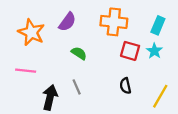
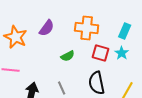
green semicircle: (79, 53) -> (68, 56), moved, turned 120
black semicircle: (125, 86) -> (97, 83), size x1.6
gray line: (77, 87) -> (62, 88), moved

